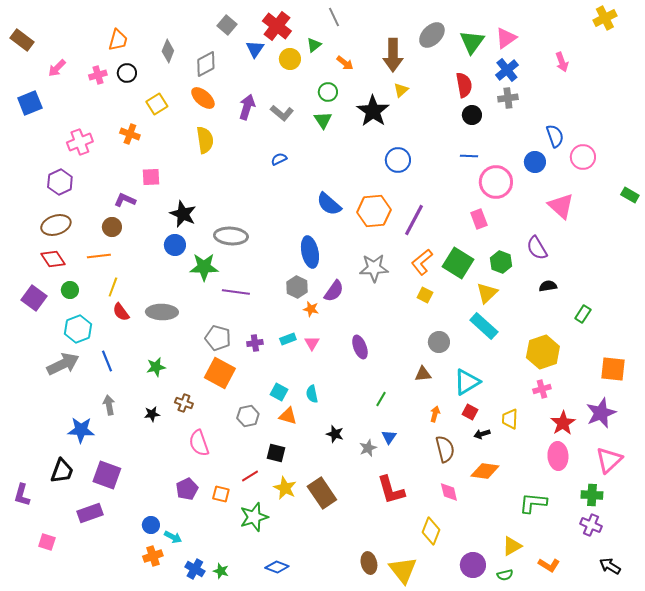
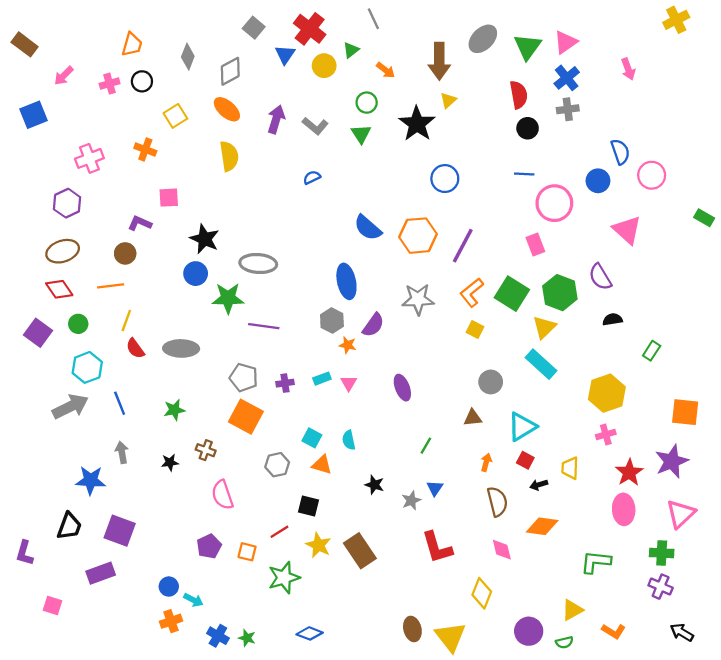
green hexagon: (501, 262) -> (560, 293), size x1.4

